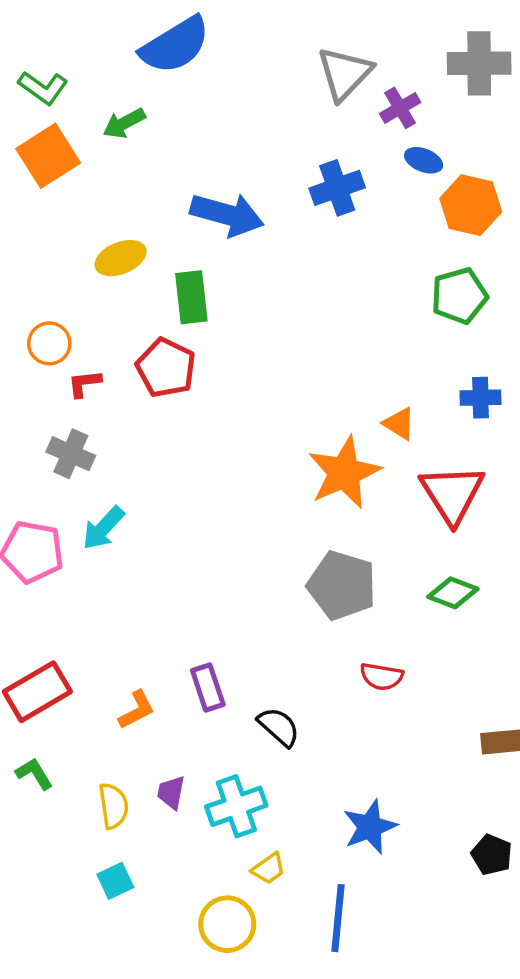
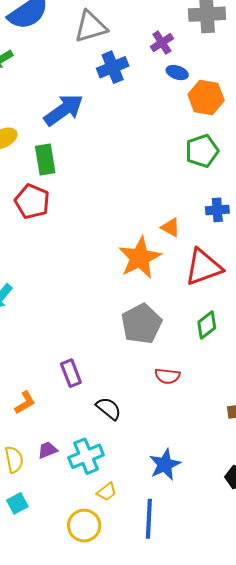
gray triangle: (345, 73) -> (91, 27), moved, turned 33
blue cross: (337, 188) -> (113, 67), moved
blue arrow: (227, 215) -> (64, 110), turned -48
red triangle: (452, 494) -> (204, 267), turned 45
gray pentagon: (342, 585) -> (141, 324), turned 30
green diamond: (453, 593) -> (207, 325), turned -56
purple rectangle: (208, 688) -> (71, 373), moved
purple trapezoid: (171, 792) -> (47, 450), turned 60

